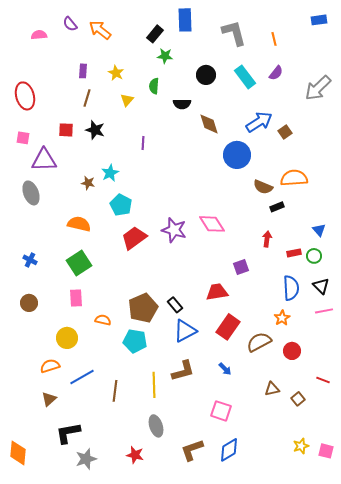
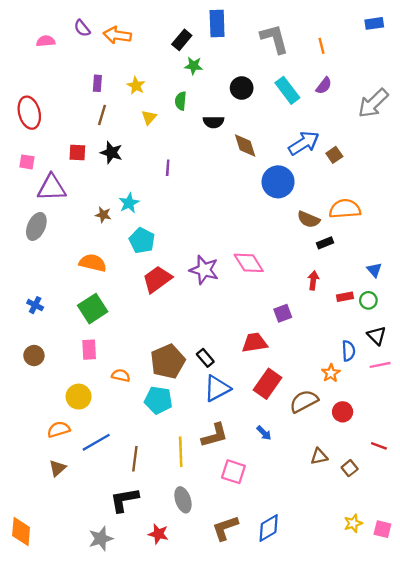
orange arrow: (100, 30) -> (117, 35), turned -30
gray ellipse: (31, 193) -> (36, 226), turned 45
blue semicircle: (291, 288) -> (348, 351), moved, size x0.7
pink square: (221, 411) -> (233, 472), moved
black L-shape: (68, 433) -> (124, 500), moved

